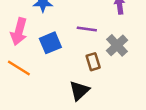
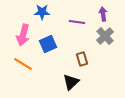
purple line: (87, 29) -> (77, 22), moved
gray cross: (117, 45) -> (105, 36), moved

